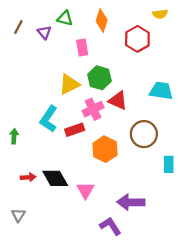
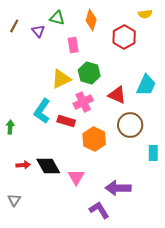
cyan trapezoid: (161, 91) -> (146, 85), turned 105
red triangle: (118, 101) -> (117, 95), moved
red rectangle: (75, 130) -> (66, 121), turned 36

